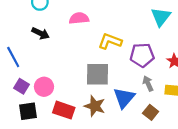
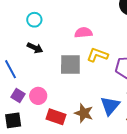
pink semicircle: (79, 18) -> (83, 33), moved
gray square: (97, 74) -> (70, 64), moved
black square: (28, 111) -> (13, 120), moved

